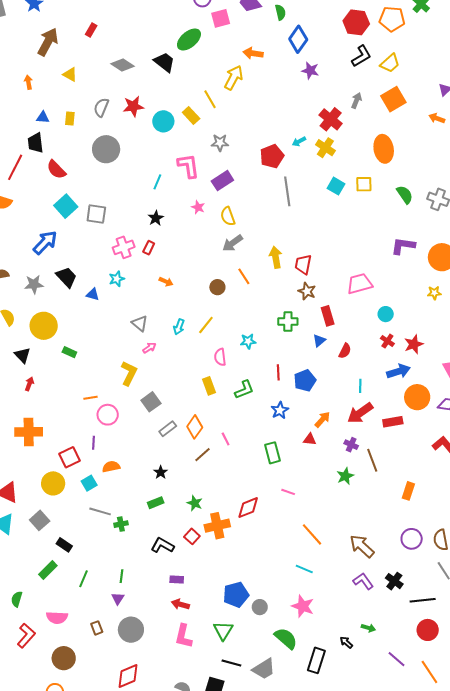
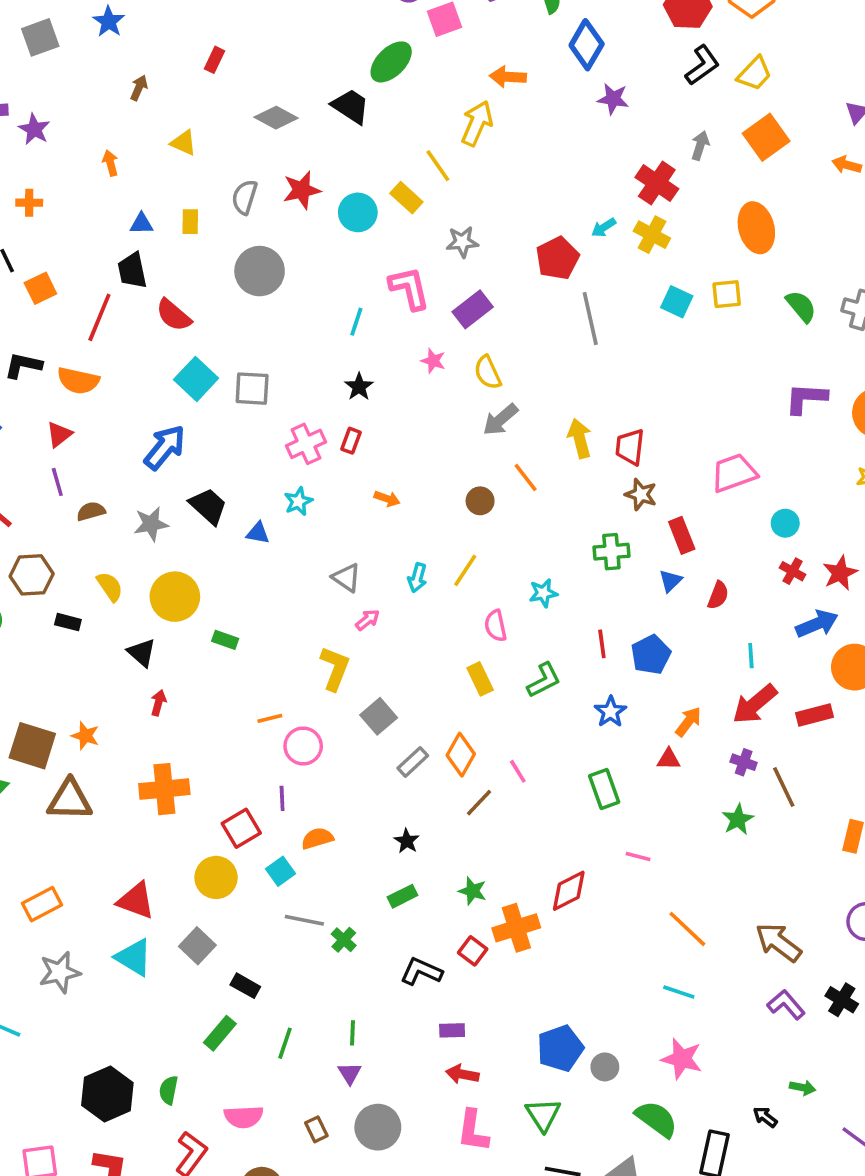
brown arrow: (48, 42) -> (139, 88), size x0.5
green cross: (121, 524) -> (344, 940), turned -32

